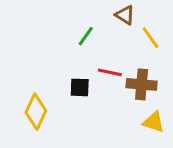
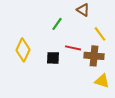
yellow line: (151, 38) -> (100, 34), moved
yellow diamond: (36, 112) -> (23, 50), moved

